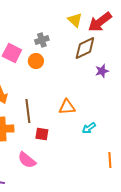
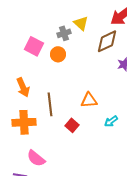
yellow triangle: (75, 20) -> (81, 23), moved
red square: (42, 134) -> (72, 125), moved, turned 32
pink semicircle: (27, 160) -> (36, 158), moved

